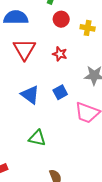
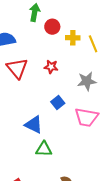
red circle: (61, 19) -> (52, 27), moved
blue triangle: (30, 95) -> (34, 125), moved

